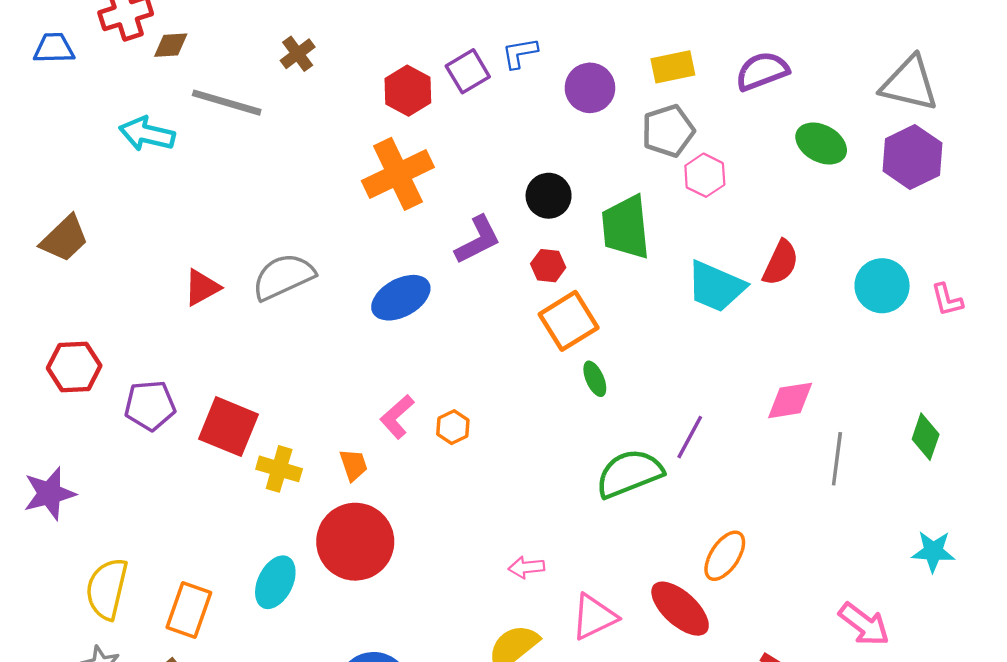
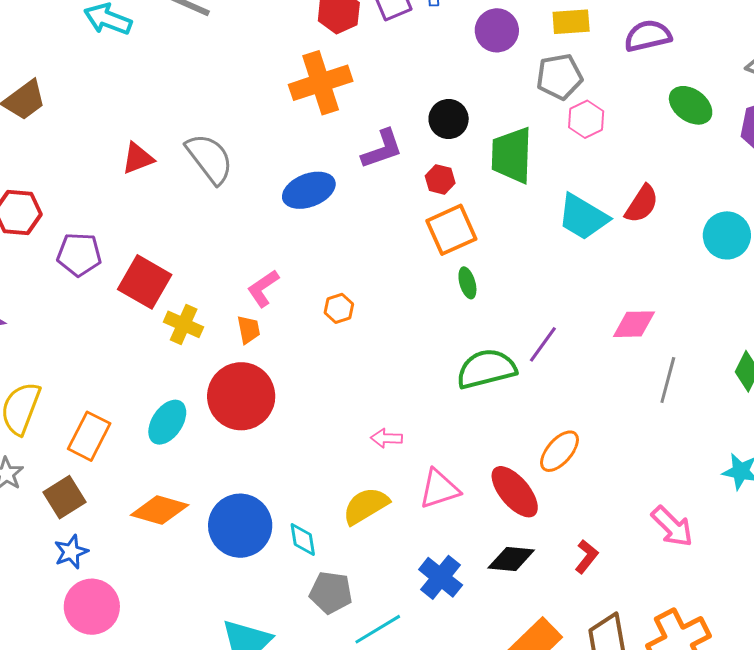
gray semicircle: (283, 277) -> (210, 159), turned 70
pink L-shape: (397, 417) -> (263, 288), moved

